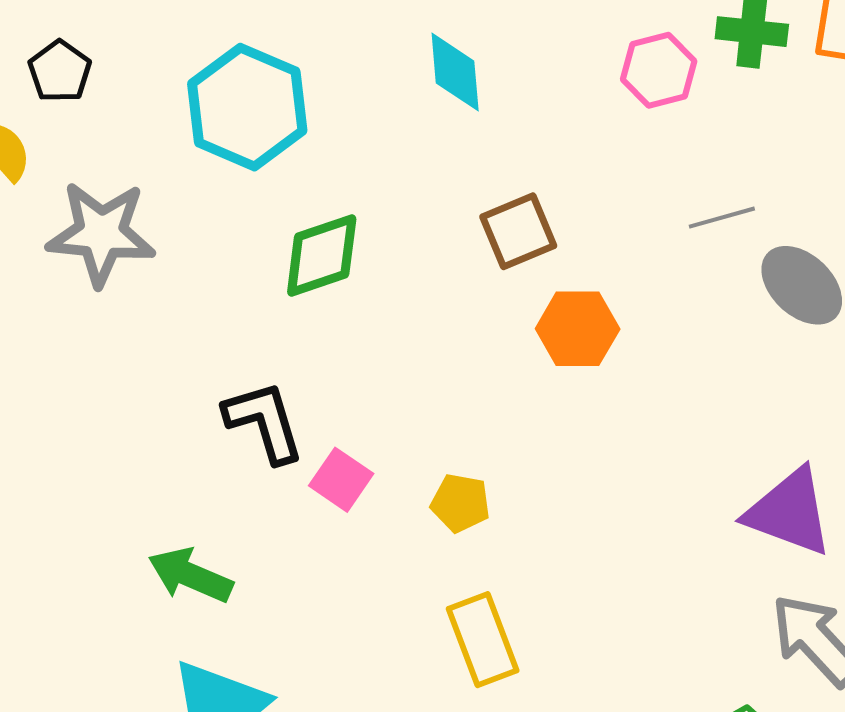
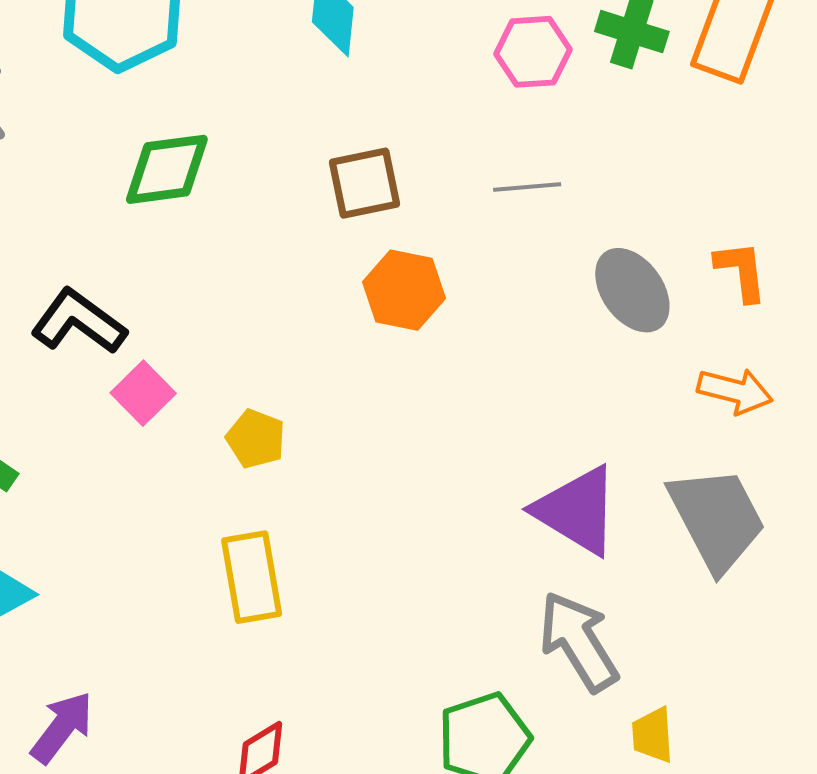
gray line: (722, 218) -> (527, 187), moved
black L-shape: (264, 422) -> (79, 322), turned -48

